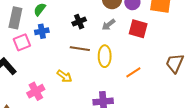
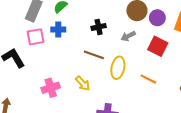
orange line: (133, 72) -> (148, 79), moved, turned 49
yellow arrow: (64, 76) -> (83, 83), moved
pink cross: (36, 91) -> (51, 88), moved

